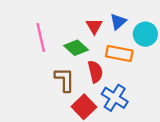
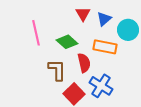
red triangle: (94, 26) -> (83, 14), moved

